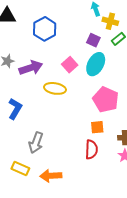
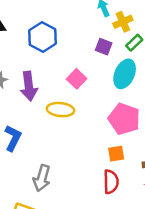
yellow cross: (110, 21) -> (123, 22), turned -35
cyan ellipse: (96, 64) -> (125, 74), moved
purple arrow: (31, 68) -> (29, 86), turned 105

